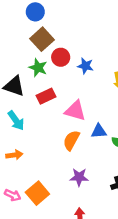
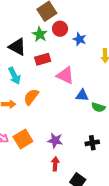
orange semicircle: (71, 140) -> (31, 97), moved
purple star: (79, 177) -> (55, 141), moved

